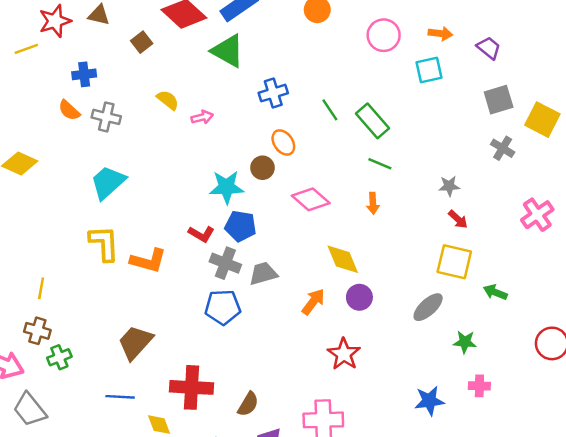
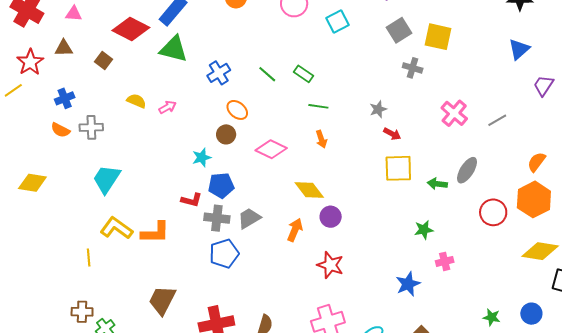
green rectangle: (373, 121) -> (303, 74), size x0.7
cyan star: (227, 187) -> (202, 158), size x0.7
yellow L-shape: (104, 243) -> (116, 228), turned -36
yellow line: (41, 288) -> (89, 258), moved
gray ellipse: (428, 307) -> (467, 170), moved

